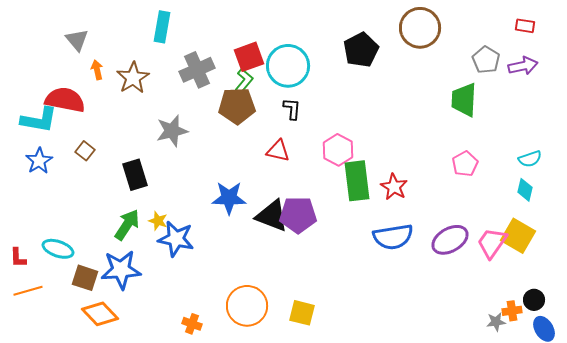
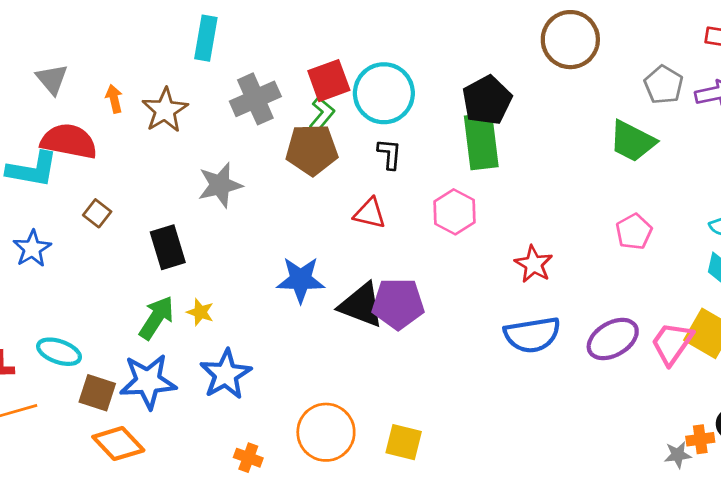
gray triangle: (77, 40) -> (52, 79), moved
black pentagon: (361, 50) -> (487, 100), moved
green trapezoid: (464, 100) -> (632, 141), turned -66
blue star: (39, 161) -> (32, 249), moved
green rectangle: (357, 181) -> (481, 141), moved
blue star: (176, 239) -> (226, 374), moved, turned 30

